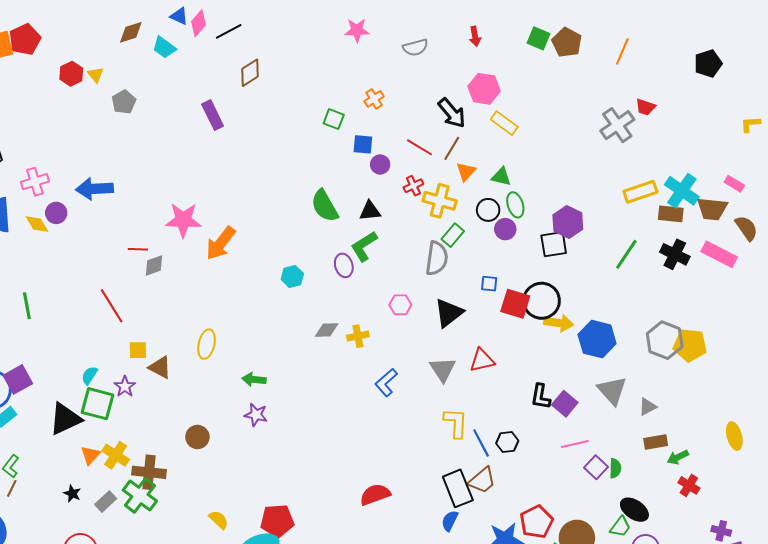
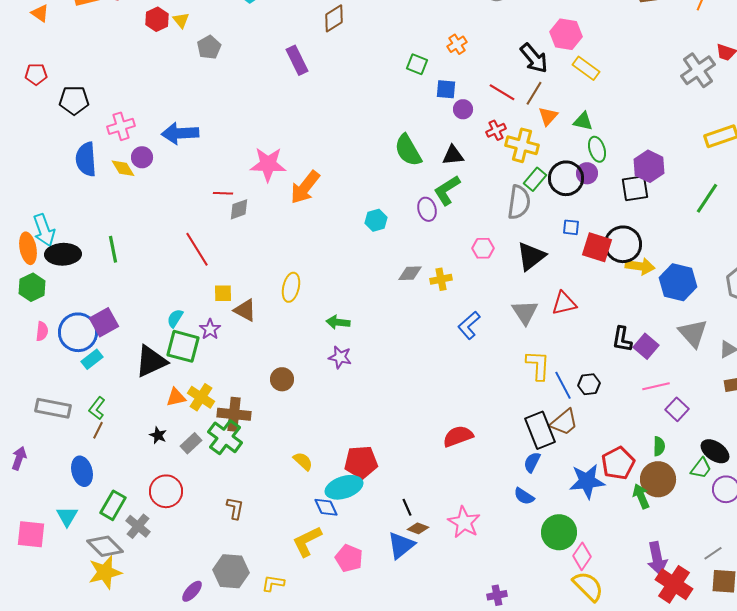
black circle: (488, 210) -> (566, 178), moved, size x1.5
orange triangle: (90, 455) -> (176, 397), turned 35
green semicircle: (615, 468) -> (659, 446), moved

